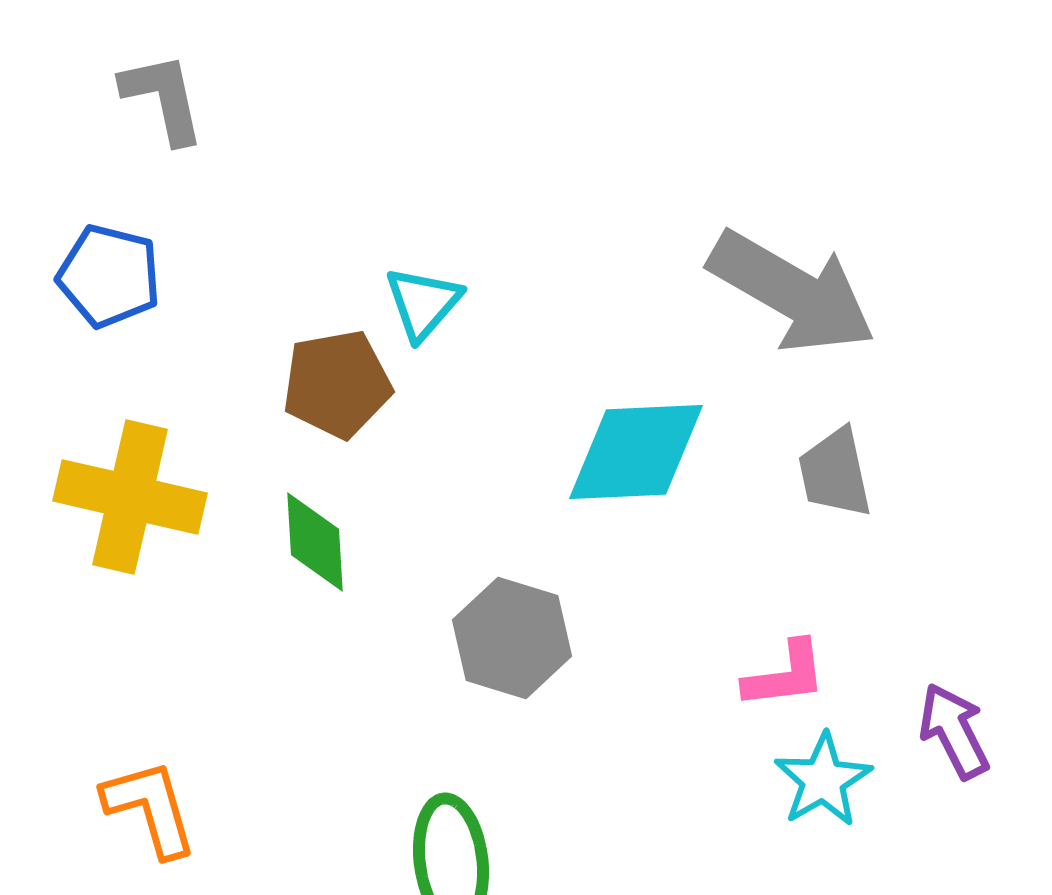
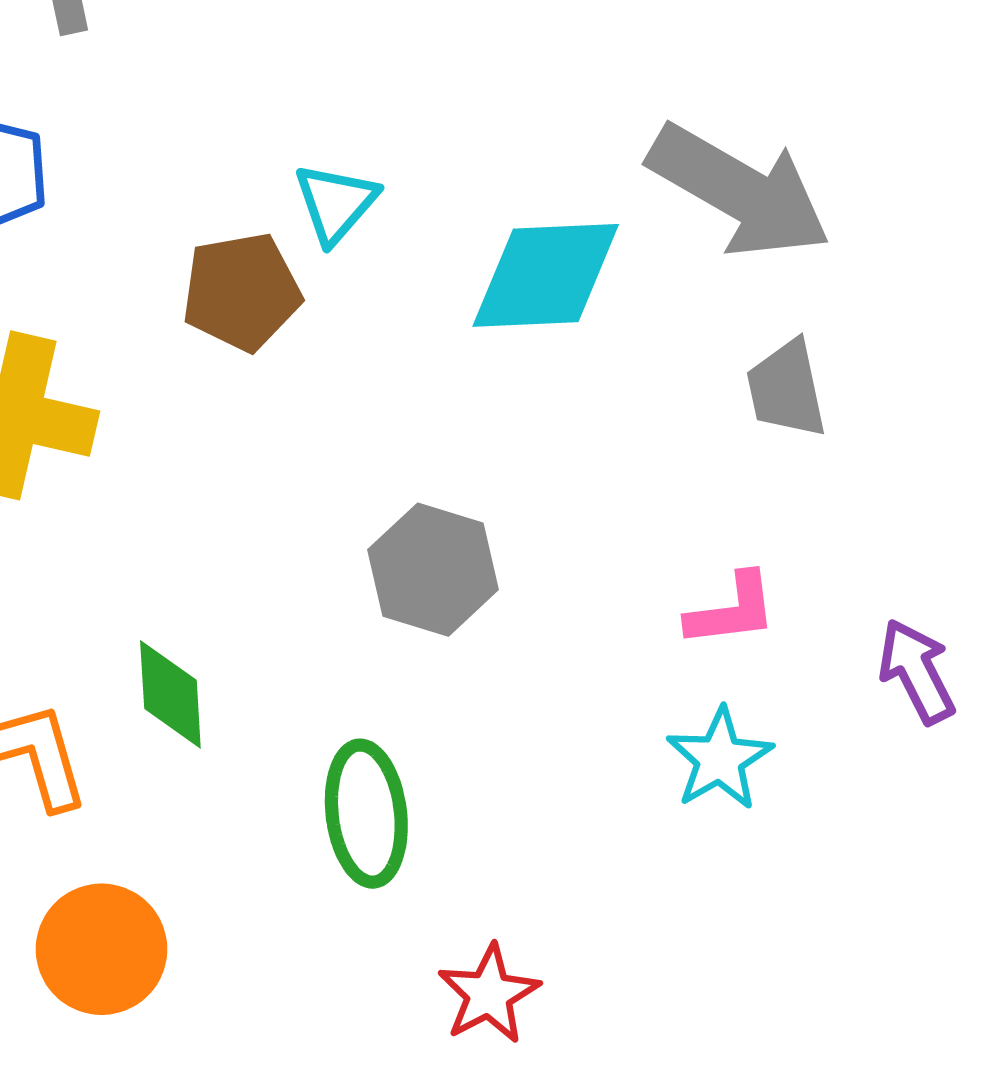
cyan diamond: (636, 452) -> (546, 275), moved
green diamond: (315, 542) -> (170, 694), moved
cyan star: (823, 780) -> (720, 759), moved

